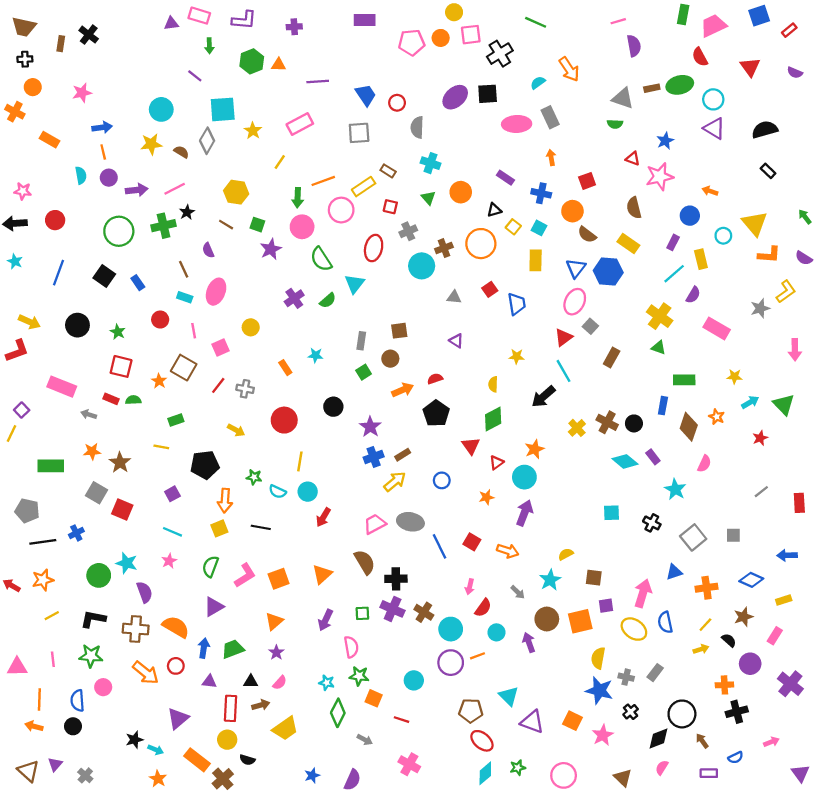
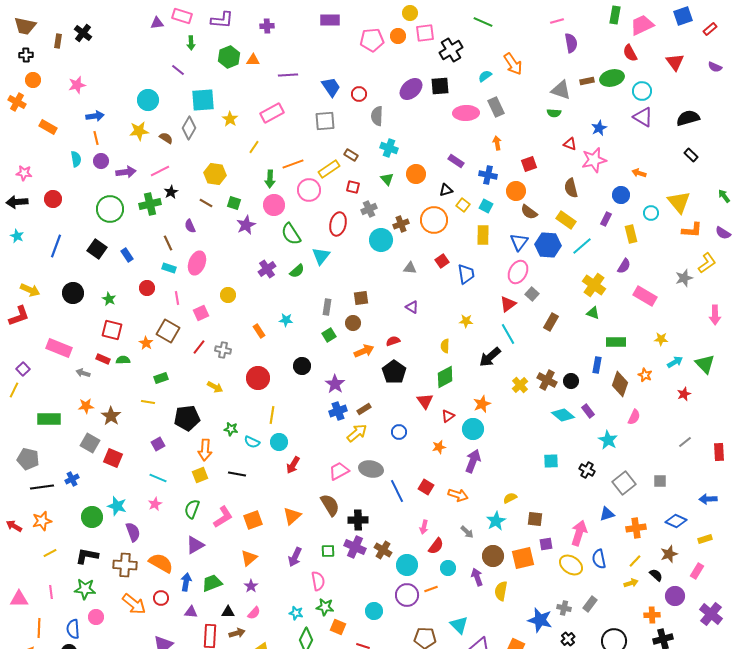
cyan line: (674, 274) -> (582, 246), moved
yellow semicircle: (598, 658) -> (501, 591), moved

